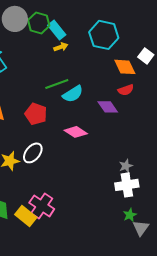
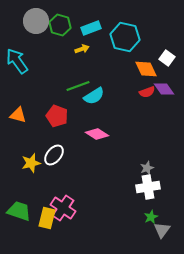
cyan rectangle: (57, 30) -> (91, 28), moved, turned -72
purple diamond: (108, 107) -> (164, 89), moved
yellow rectangle: (26, 216) -> (47, 218), turned 65

